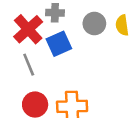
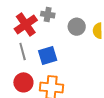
blue square: (59, 44) -> (48, 56), moved

